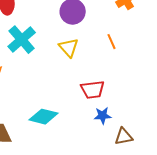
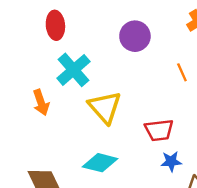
yellow triangle: (69, 48) -> (105, 107), moved, size x1.4

